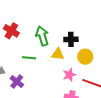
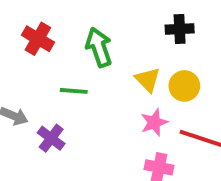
black cross: (71, 39) -> (180, 29), moved
yellow triangle: (58, 54) -> (148, 80), moved, turned 40

